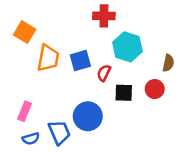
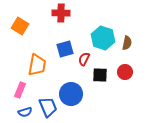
red cross: (104, 16) -> (61, 13), moved
orange trapezoid: (48, 58) -> (37, 65), moved
brown semicircle: (168, 63) -> (127, 43), moved

